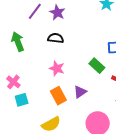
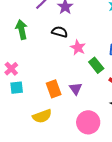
pink star: (57, 68) -> (78, 48), moved
purple triangle: (80, 92) -> (76, 89), turned -40

